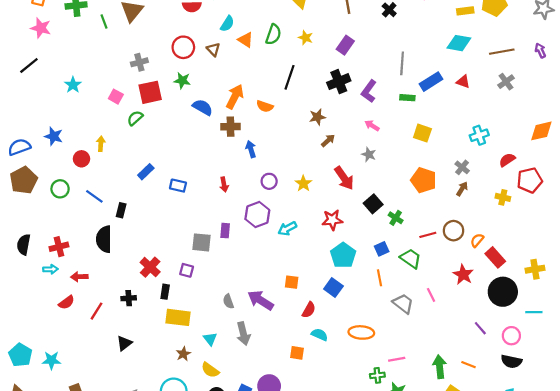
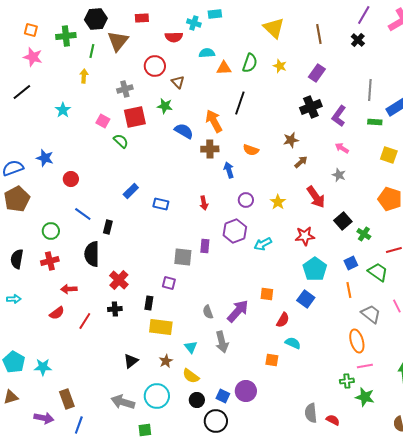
green line: (104, 22) -> (92, 51), turned 32
cyan semicircle: (227, 24) -> (207, 53), turned -126
orange triangle: (246, 40) -> (224, 68), turned -35
red circle: (183, 47) -> (155, 66), moved
brown triangle: (213, 49) -> (178, 82), moved
black line: (289, 77) -> (240, 103), moved
orange arrow: (235, 97) -> (214, 121), turned -55
orange semicircle: (265, 106) -> (251, 150), moved
green semicircle: (135, 118) -> (121, 141), turned 84
yellow arrow: (101, 144) -> (84, 76), moved
green circle: (60, 189) -> (51, 231), moved
red cross: (150, 267) -> (119, 280), moved
cyan arrow: (50, 269) -> (14, 299), moved
purple arrow: (261, 300) -> (238, 311), turned 100
orange ellipse: (361, 332) -> (357, 341), moved, turned 70
black triangle: (124, 343) -> (131, 361), moved

